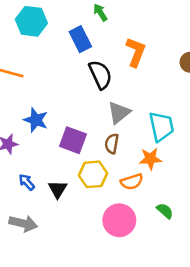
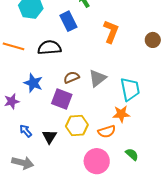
black semicircle: (100, 75) -> (49, 48), moved, turned -70
brown semicircle: (112, 144) -> (71, 77), moved, turned 56

